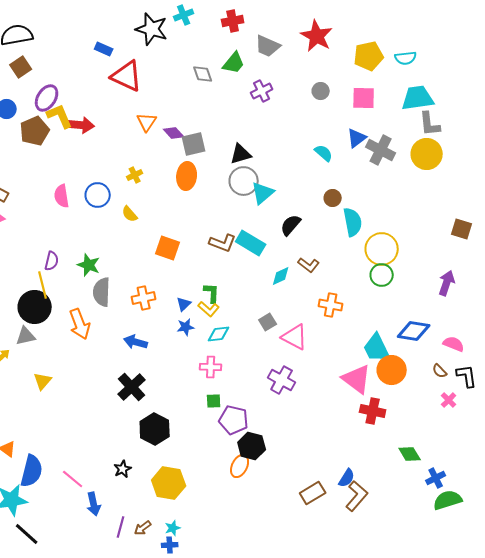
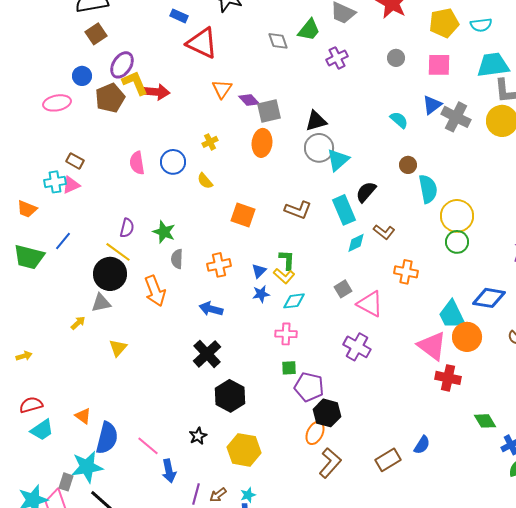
cyan rectangle: (251, 243) -> (344, 210), moved, turned 36
yellow line: (43, 285) -> (118, 252), turned -40
gray semicircle: (102, 292) -> (177, 259), size x0.7
brown L-shape: (357, 496) -> (330, 463), moved

